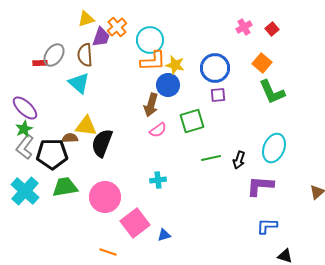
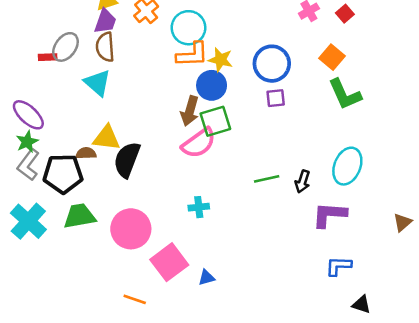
purple trapezoid: (101, 37) -> (105, 21), moved
green square: (192, 121) -> (215, 121), moved
pink semicircle: (158, 130) -> (199, 143), size x1.6

